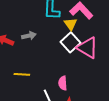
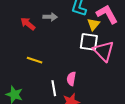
gray arrow: (29, 36) -> (50, 17), moved
white square: (71, 42) -> (89, 42), turned 36

